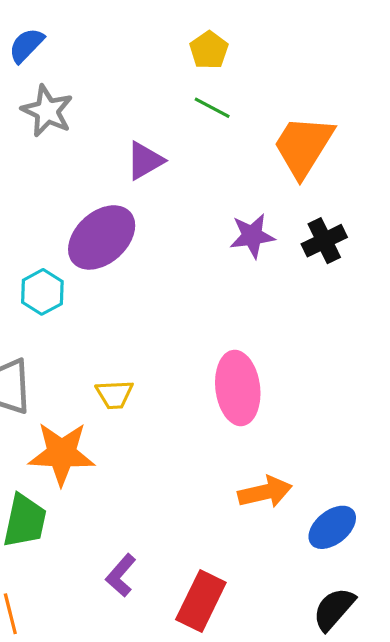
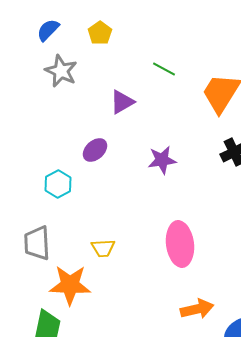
yellow pentagon: (209, 50) -> (100, 33), moved
purple star: (252, 236) -> (162, 160), moved
purple ellipse: (102, 237) -> (95, 150), size x0.6

